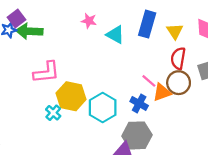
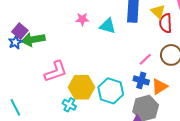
red semicircle: (178, 58) -> (166, 23), moved
pink line: (149, 81) -> (145, 59), turned -72
orange triangle: (162, 92) -> (160, 87), moved

